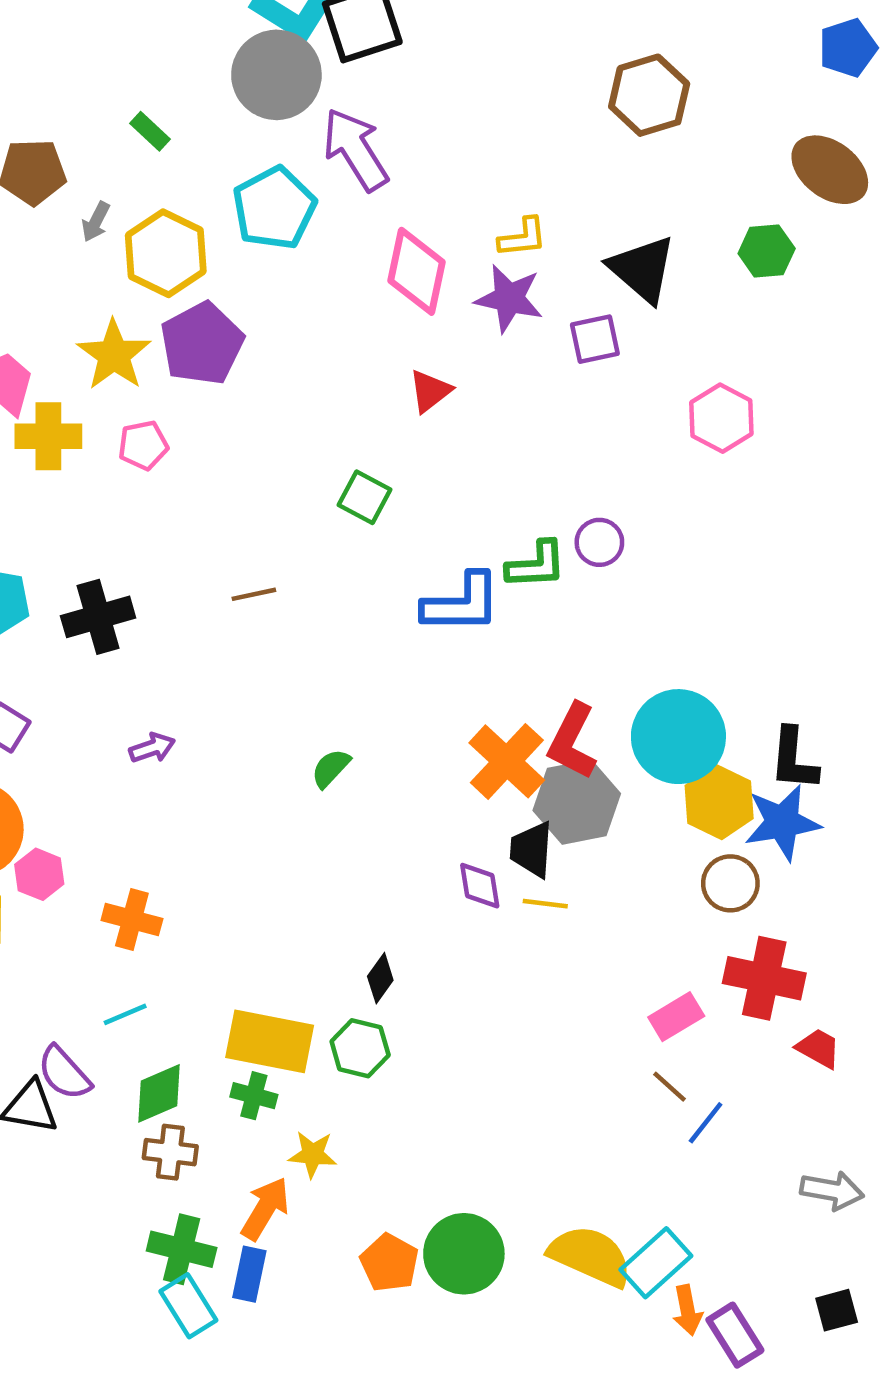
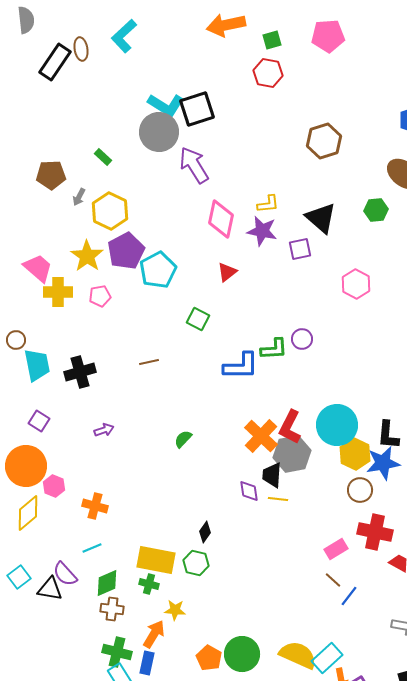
cyan pentagon: (274, 208) -> (158, 270), moved

